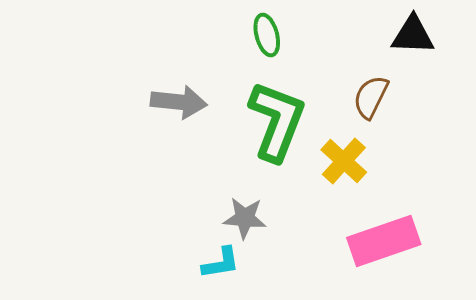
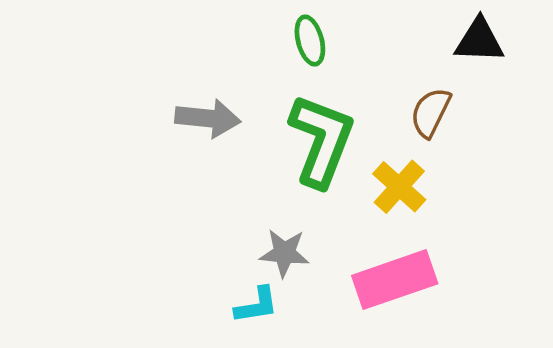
pink rectangle: (384, 241) -> (395, 280), moved

